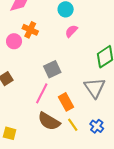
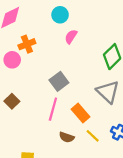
orange cross: (30, 30) -> (27, 44), turned -35
brown semicircle: (49, 121) -> (67, 137), size x0.6

